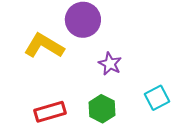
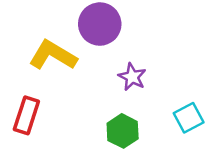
red rectangle: (50, 112) -> (26, 115), moved, turned -56

